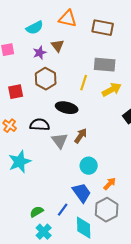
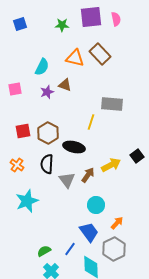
cyan semicircle: (35, 28) -> (42, 67), turned -36
brown rectangle: (103, 28) -> (100, 54), moved, turned 35
brown triangle: (58, 46) -> (65, 85), turned -32
brown hexagon: (46, 79) -> (48, 133), moved
yellow arrow: (112, 90) -> (111, 165), moved
black semicircle: (40, 125) -> (47, 164), turned -90

